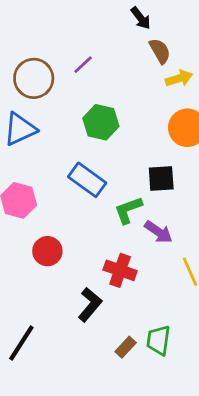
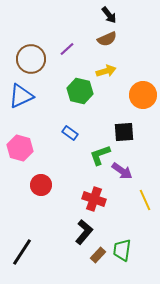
brown semicircle: (160, 51) -> (107, 39), moved, turned 96
yellow arrow: (179, 78) -> (106, 71), moved
blue rectangle: (87, 180) -> (70, 133), size x0.6
black L-shape: (90, 305) -> (84, 232), moved

